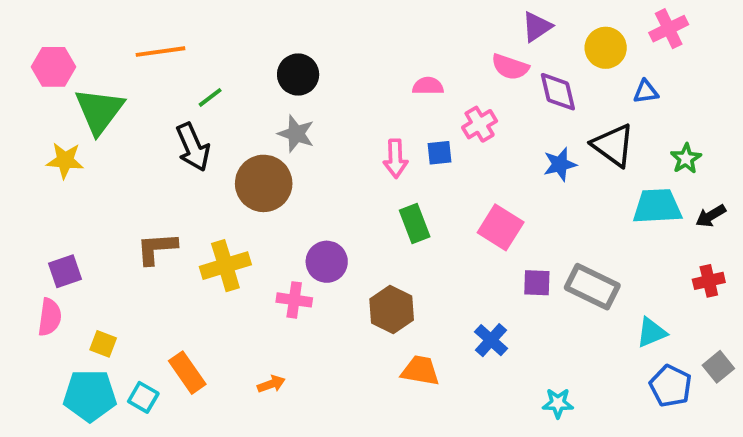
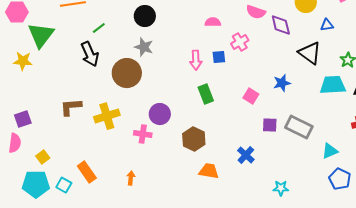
blue star: (560, 164) -> (282, 83), moved
pink square: (501, 227) -> (251, 96), size x0.7
yellow square: (103, 344) -> (43, 157), turned 32
orange arrow: (271, 384) -> (131, 178), turned -64

